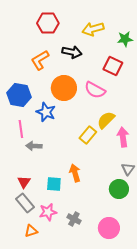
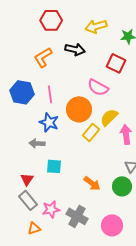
orange circle: (64, 88) -> (79, 109), moved
blue star: (46, 112) -> (49, 122), moved
pink line: (21, 129) -> (50, 94), moved
orange arrow: (75, 173) -> (92, 183), moved, turned 144
cyan square: (54, 184) -> (54, 166), moved
gray cross: (74, 219) -> (77, 216), size x1.5

